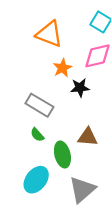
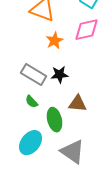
black star: (80, 88) -> (60, 75), moved
gray triangle: (82, 190) -> (73, 152), turned -44

